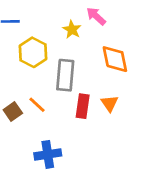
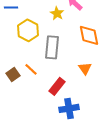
red rectangle: (83, 106) -> (57, 86), moved, turned 30
blue cross: (48, 154) -> (69, 108), moved

